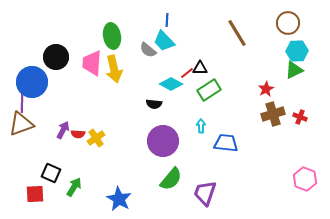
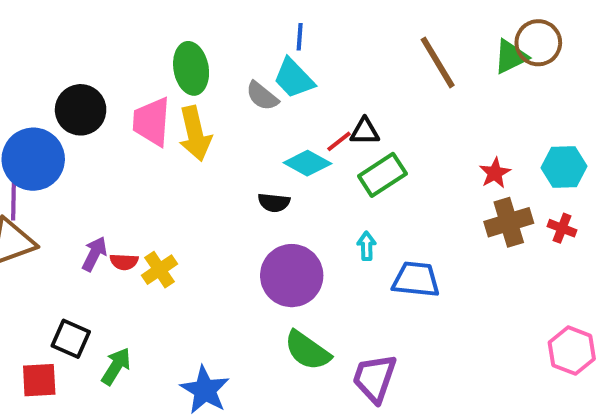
cyan hexagon: (297, 51) -> (564, 167), moved
green triangle: (294, 70) -> (511, 57), moved
green semicircle: (171, 179) -> (307, 351), turned 85

